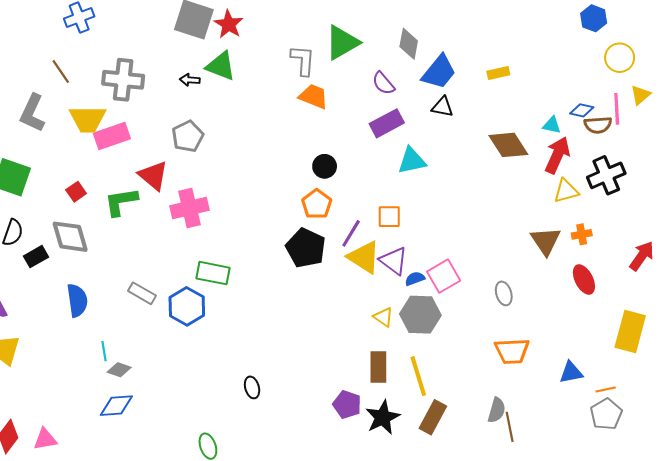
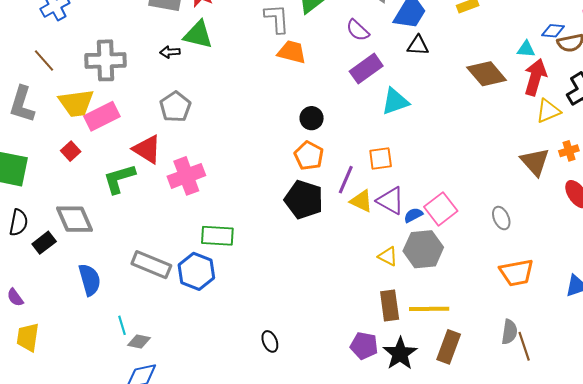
red square: (76, 192) -> (71, 151), moved
yellow triangle: (364, 257) -> (361, 201), size x0.7
gray rectangle: (142, 293) -> (151, 265), size x1.4
yellow line: (418, 376) -> (429, 309), turned -66

